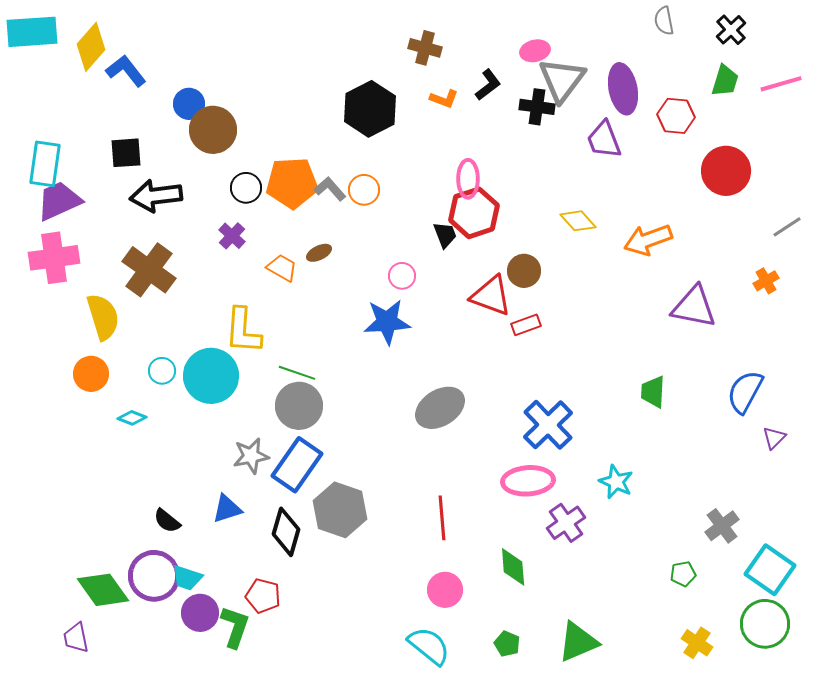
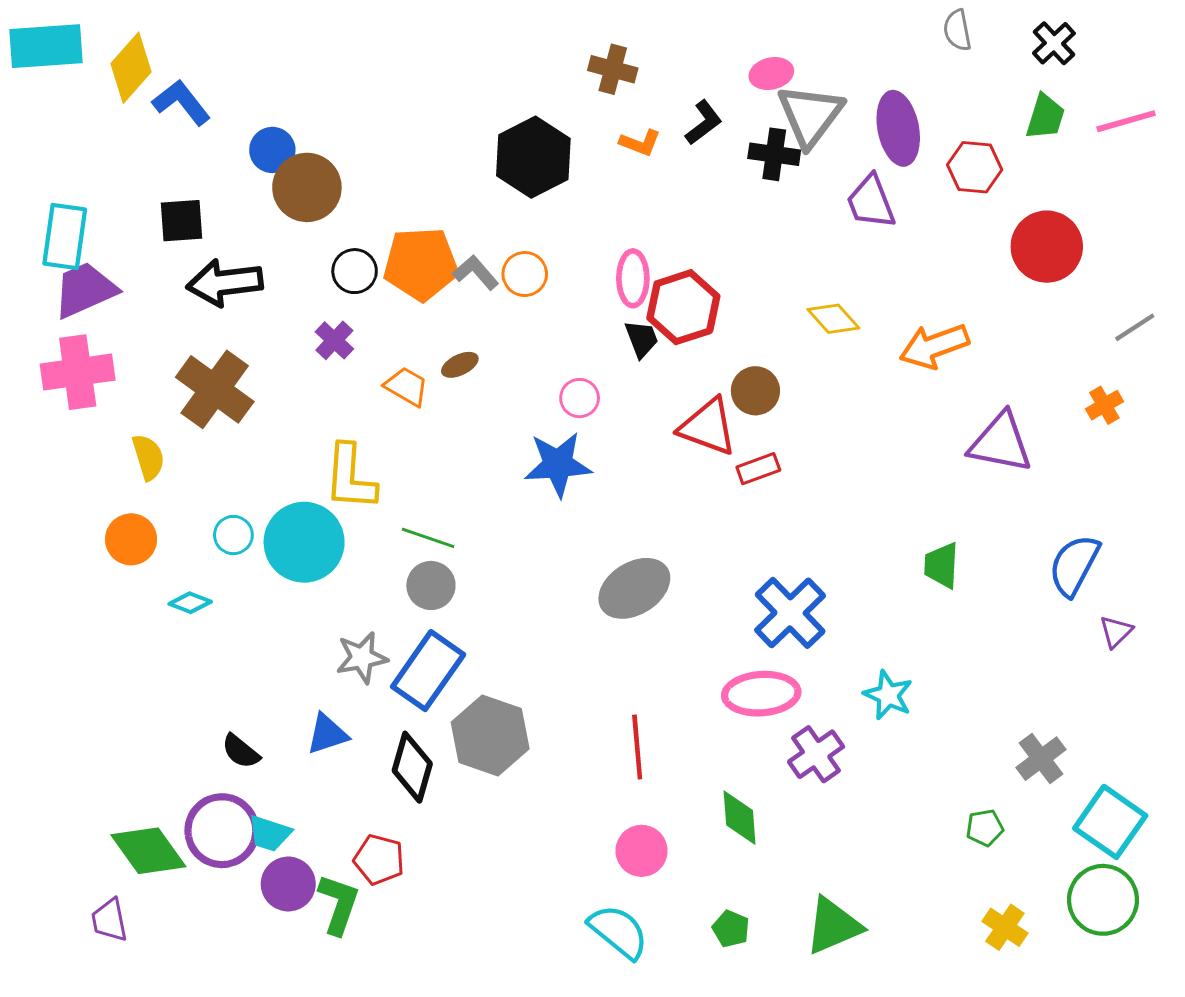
pink ellipse: (468, 179) -> (633, 278), moved
yellow semicircle: (103, 317) -> (148, 457), size x0.7
gray circle: (299, 406) -> (431, 585), size x0.7

